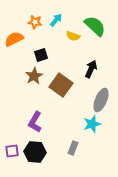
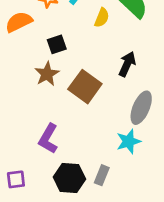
yellow semicircle: (73, 36) -> (102, 18), turned -88
black hexagon: (35, 152) -> (69, 178), moved

